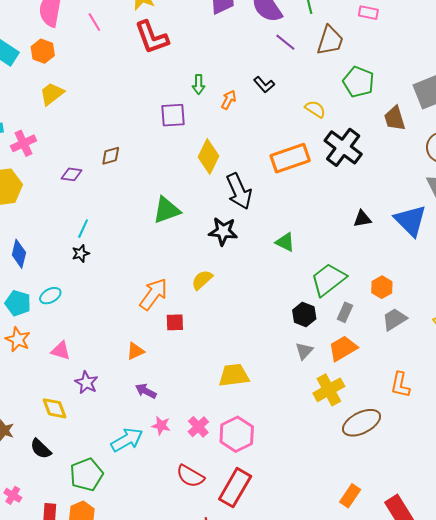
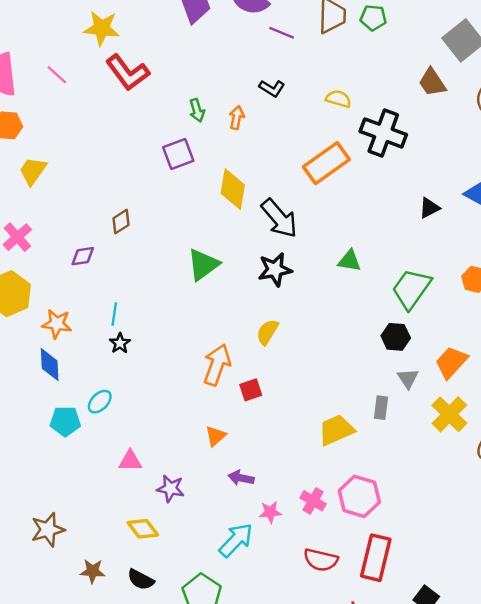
green pentagon: (359, 82) -> (373, 18), moved, size x0.7
gray rectangle: (345, 312) -> (381, 408), moved
orange star: (18, 339) -> (57, 324), moved

